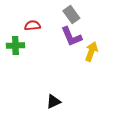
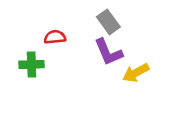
yellow arrow: (91, 51) -> (136, 73), turned -138

